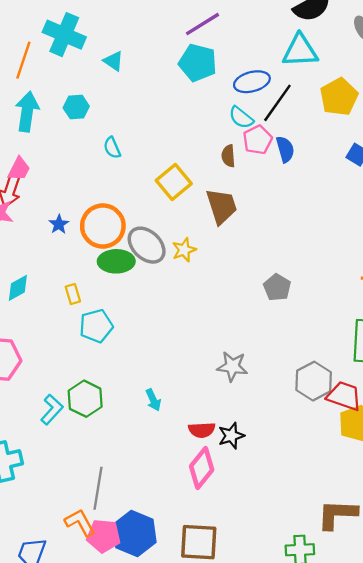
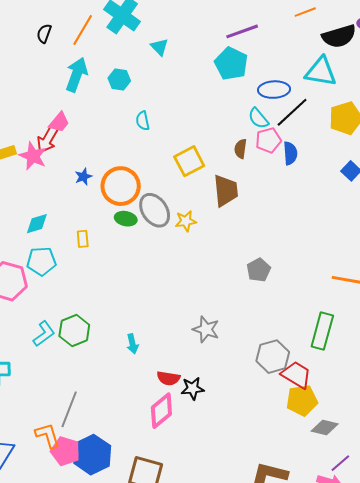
green ellipse: (116, 261) -> (126, 219), size x0.7
cyan pentagon: (96, 326) -> (41, 261), moved

